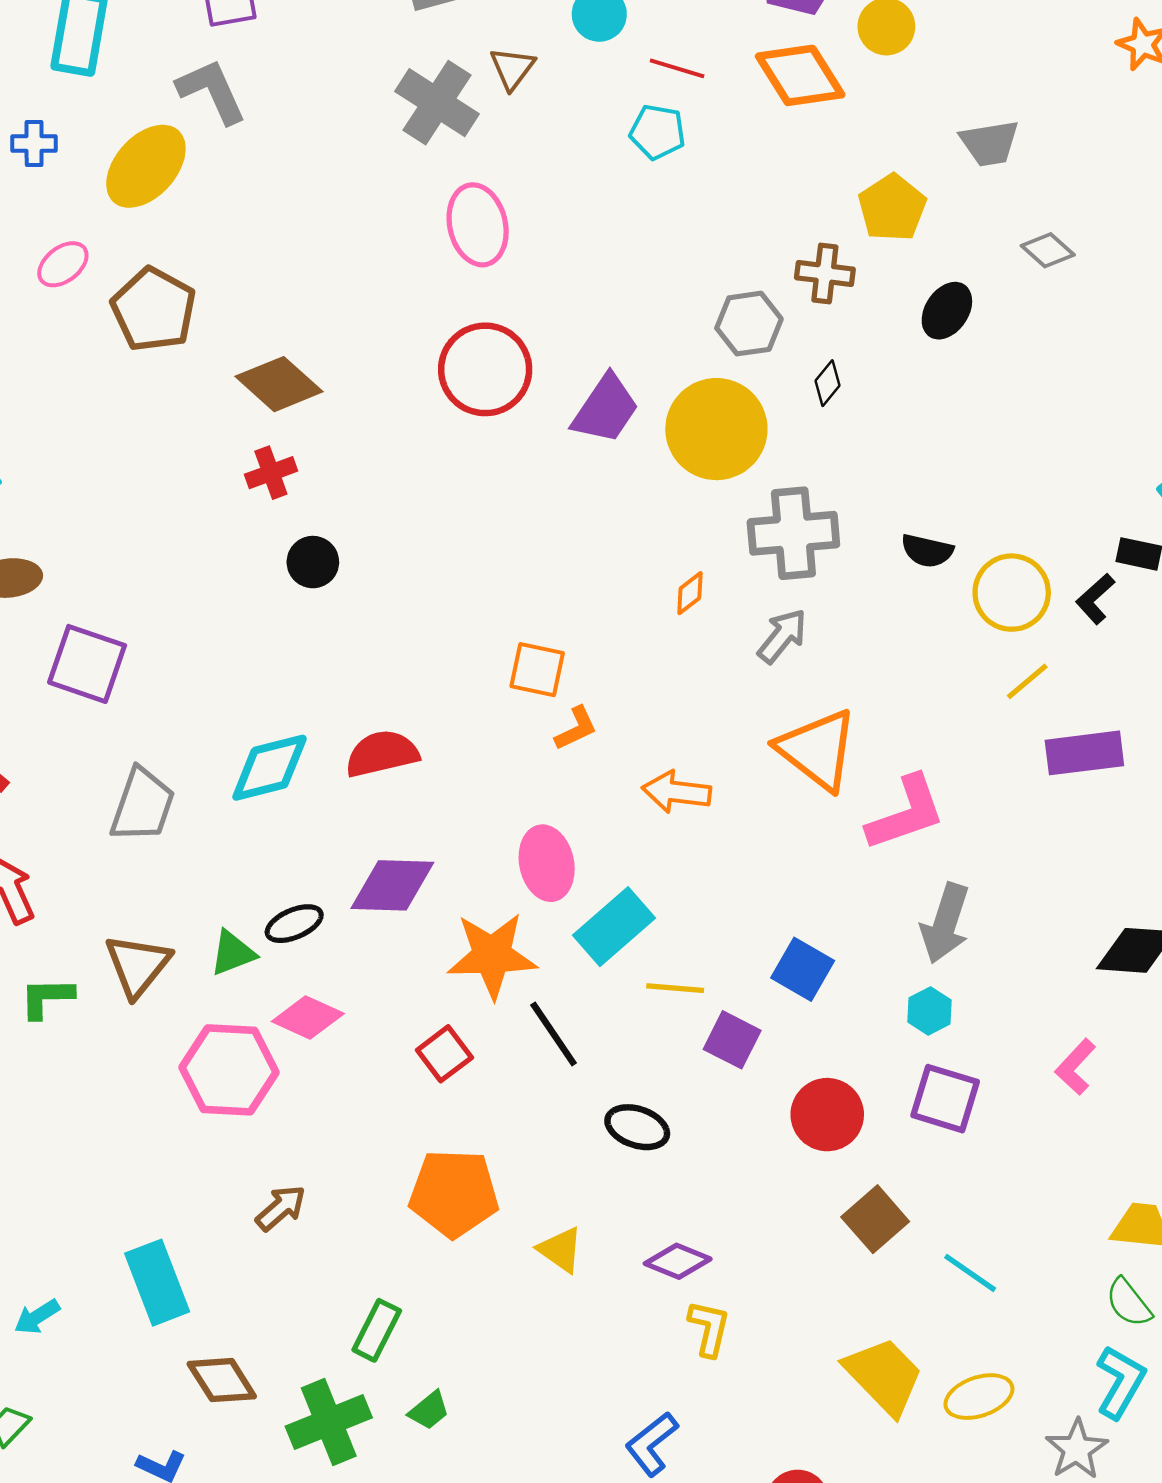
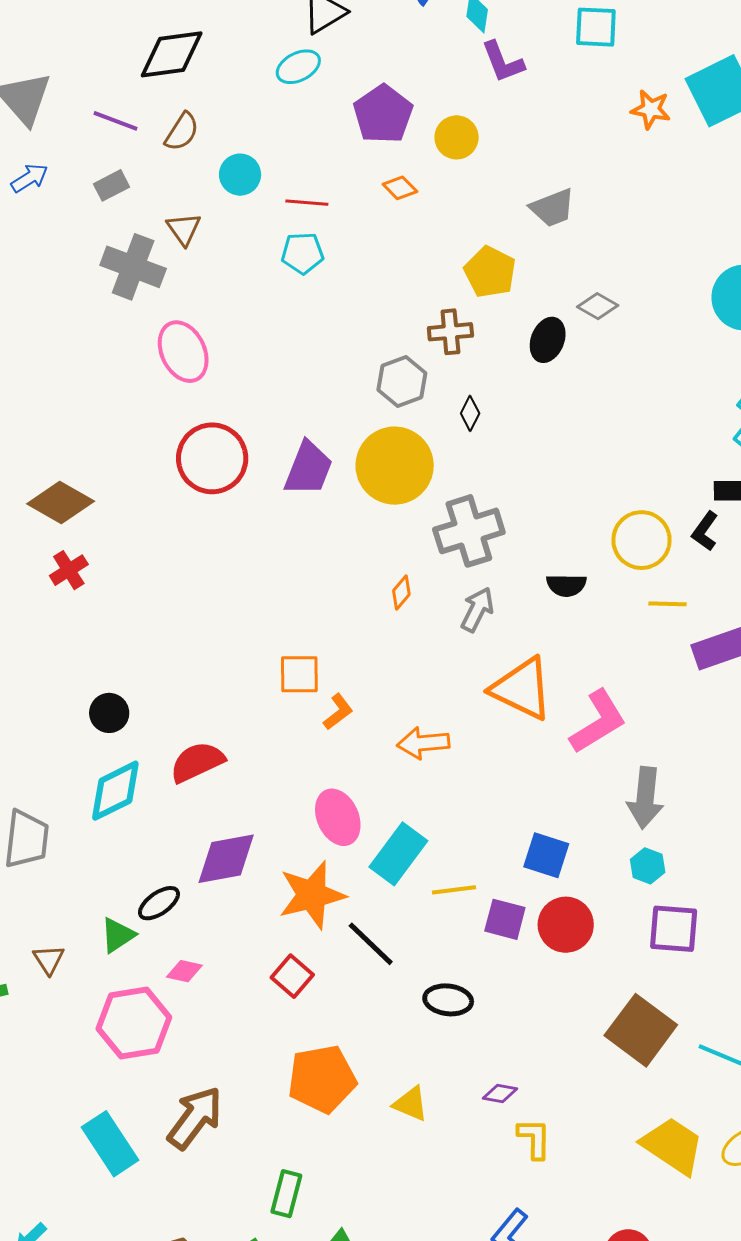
orange diamond: (800, 75) -> (400, 188), size x0.5
gray diamond: (1048, 250) -> (598, 306), moved
black semicircle: (927, 551) -> (566, 585), moved
black circle: (313, 562) -> (109, 713), moved
yellow line: (1027, 681) -> (668, 604), turned 54
brown triangle: (138, 965) -> (49, 960), size x0.6
pink diamond: (308, 1017) -> (184, 971), size x0.7
red circle: (827, 1115) -> (566, 925), moved
brown arrow: (281, 1208) -> (195, 1118), size x1.6
brown square: (875, 1219) -> (641, 1030), size x1.4
purple diamond: (678, 1261) -> (500, 1093), size x0.7
cyan rectangle: (157, 1283) -> (110, 1144), moved

